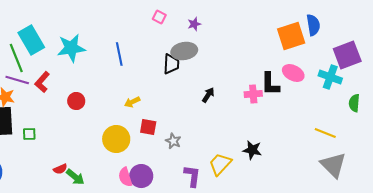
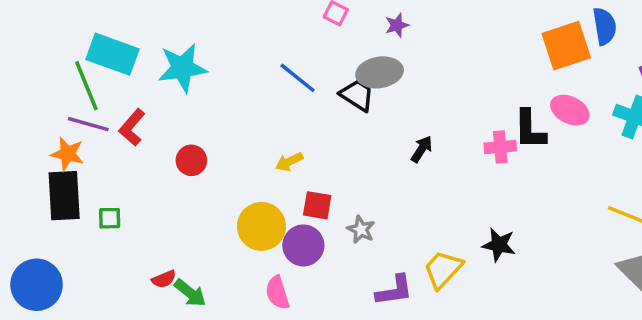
cyan rectangle: (31, 40) -> (113, 54), turned -40
blue line: (119, 54) -> (298, 78), moved, turned -40
black trapezoid: (171, 64) -> (357, 95), turned -60
purple circle: (141, 176) -> (303, 245), moved
purple L-shape: (192, 176) -> (394, 290), turned 75

